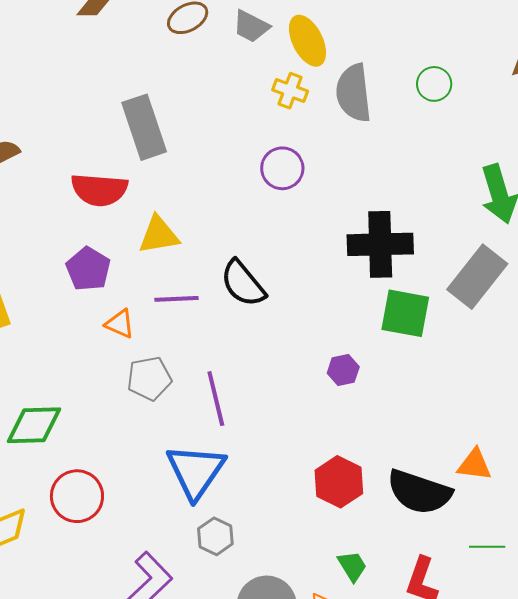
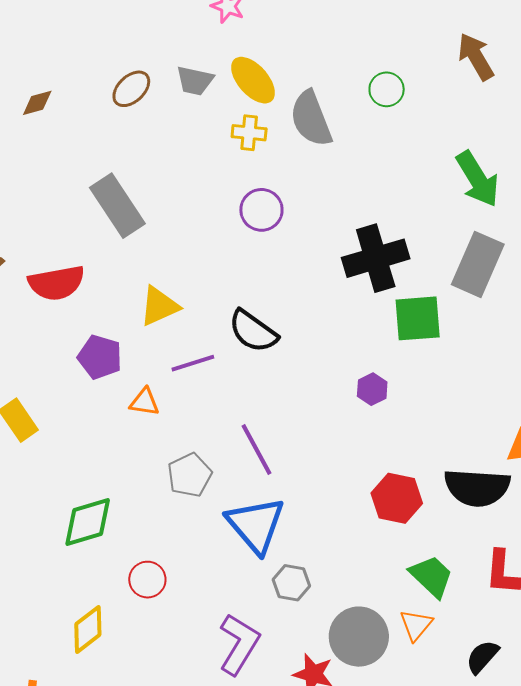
red semicircle: (99, 190) -> (57, 283), moved
gray pentagon: (149, 378) -> (190, 475), moved
red circle: (77, 496) -> (147, 580), size x0.7
green trapezoid: (352, 566) -> (431, 576), size x1.4

